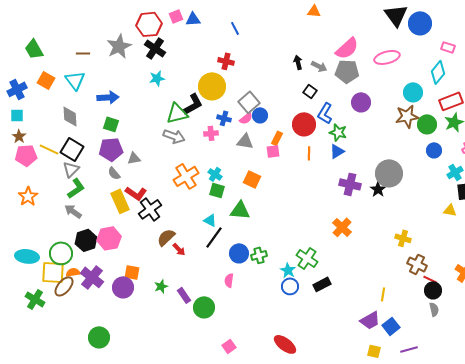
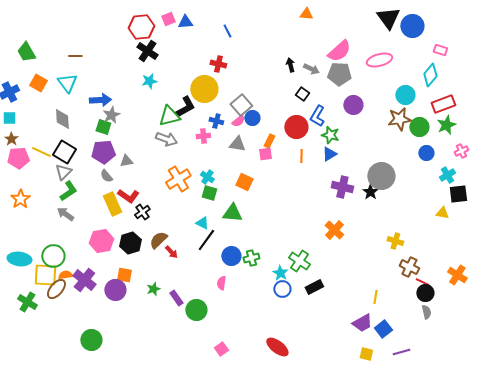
gray star: (119, 46) -> (111, 115), moved, size x0.7
black cross: (150, 209) -> (142, 212), size x0.7
black hexagon: (86, 240) -> (130, 243), moved

